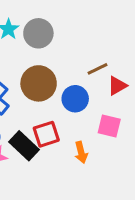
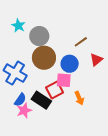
gray circle: (38, 33) -> (39, 36), moved
red triangle: (117, 86) -> (96, 60), moved
pink square: (109, 126) -> (64, 80), moved

